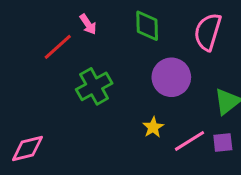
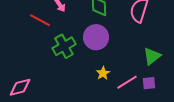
red line: (58, 47) -> (40, 20), turned 70
purple circle: (171, 77) -> (96, 37), moved

